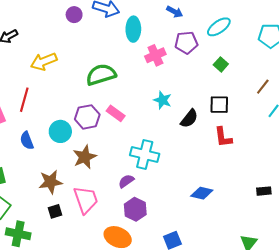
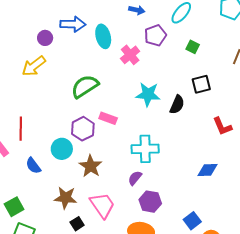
yellow arrow: (44, 62) -> (34, 66), moved
cyan star: (163, 100) -> (148, 94), size x1.4
red L-shape: (223, 137) -> (222, 126), moved
brown star: (51, 182) -> (65, 198), turned 30

